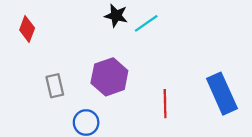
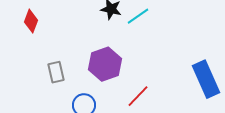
red line: (165, 104) -> (138, 96), moved, turned 45

